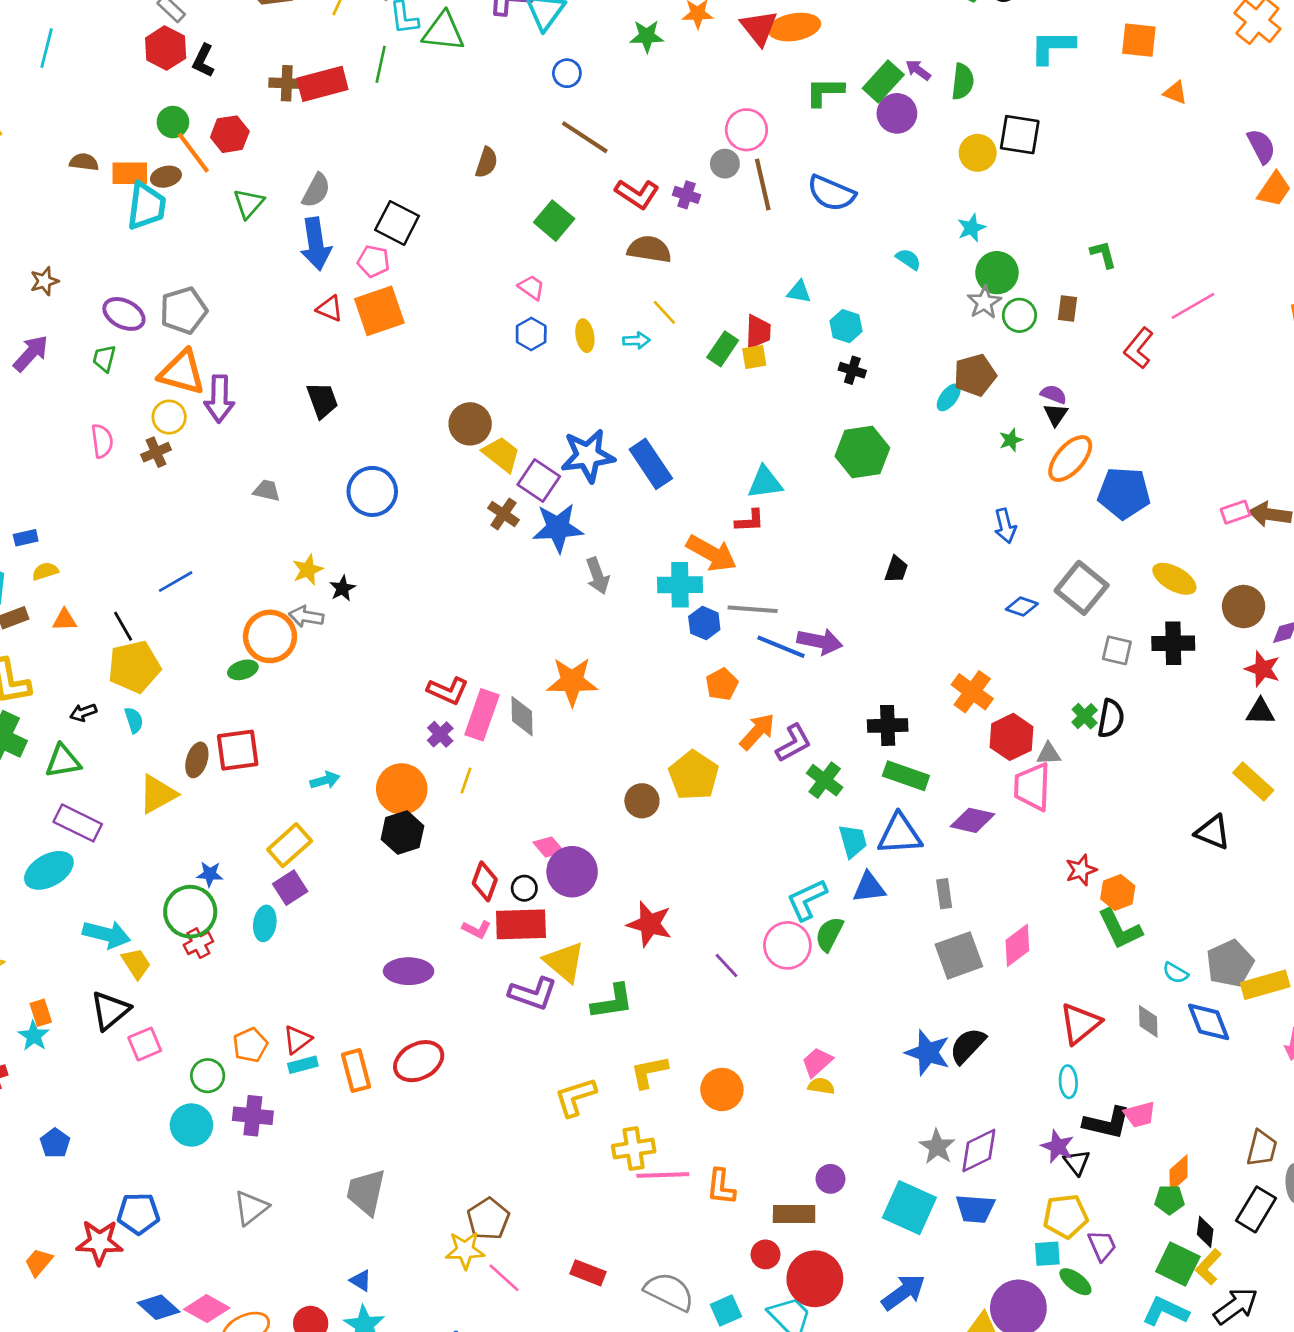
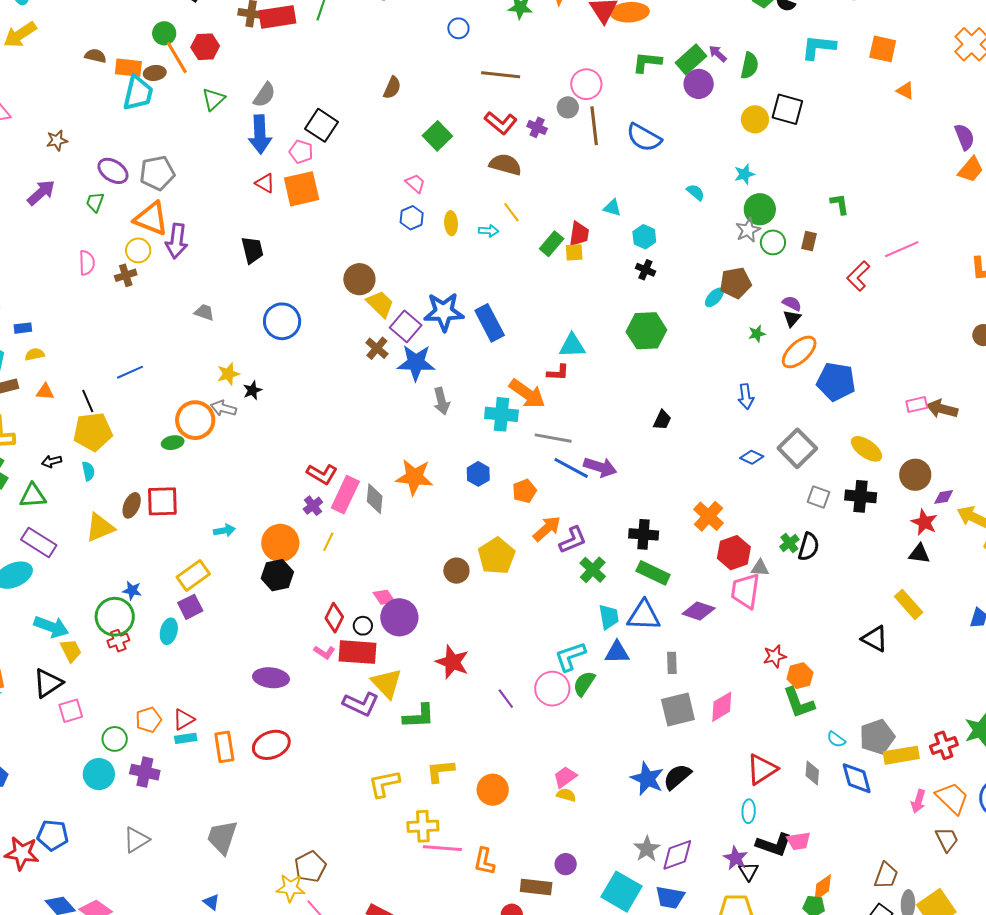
brown line: (585, 137) -> (501, 75), moved, turned -33
blue hexagon: (704, 623) -> (478, 474), moved

